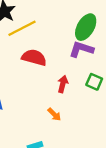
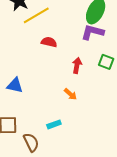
red semicircle: (34, 57) -> (49, 42), size x0.7

